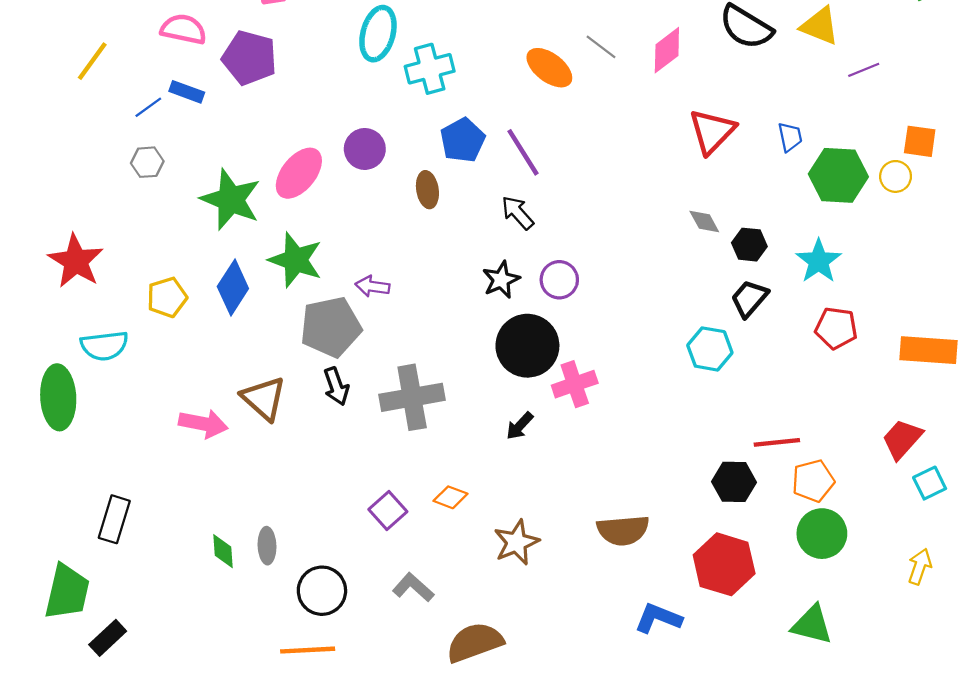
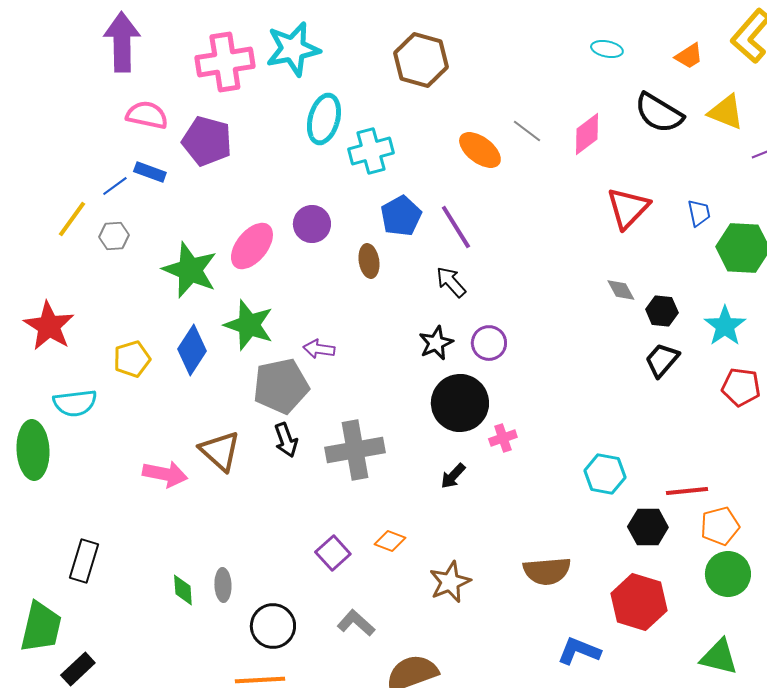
yellow line: (92, 61) -> (72, 219), moved
cyan hexagon: (710, 349) -> (605, 474), moved
pink cross: (575, 384) -> (503, 438), size x0.7

